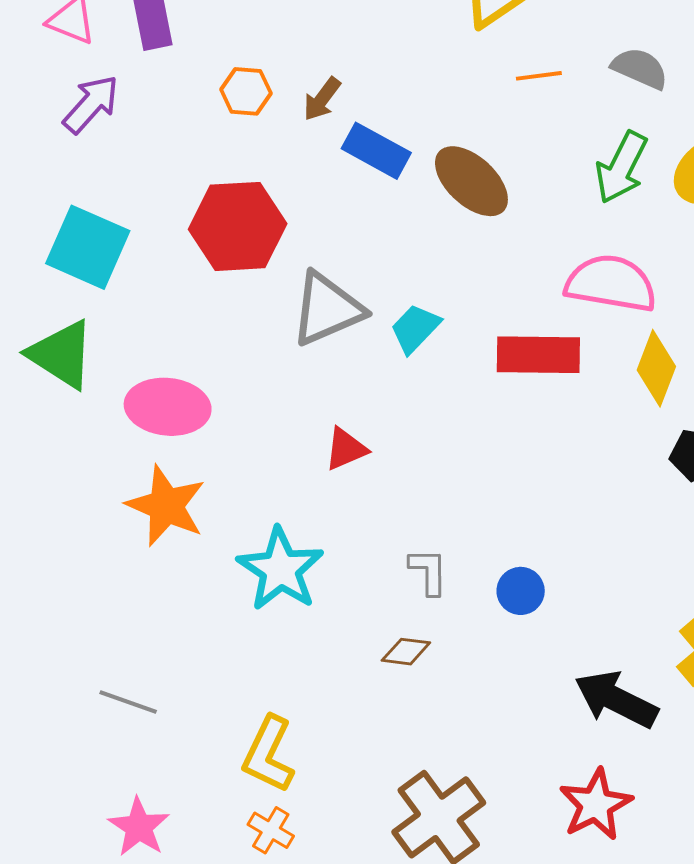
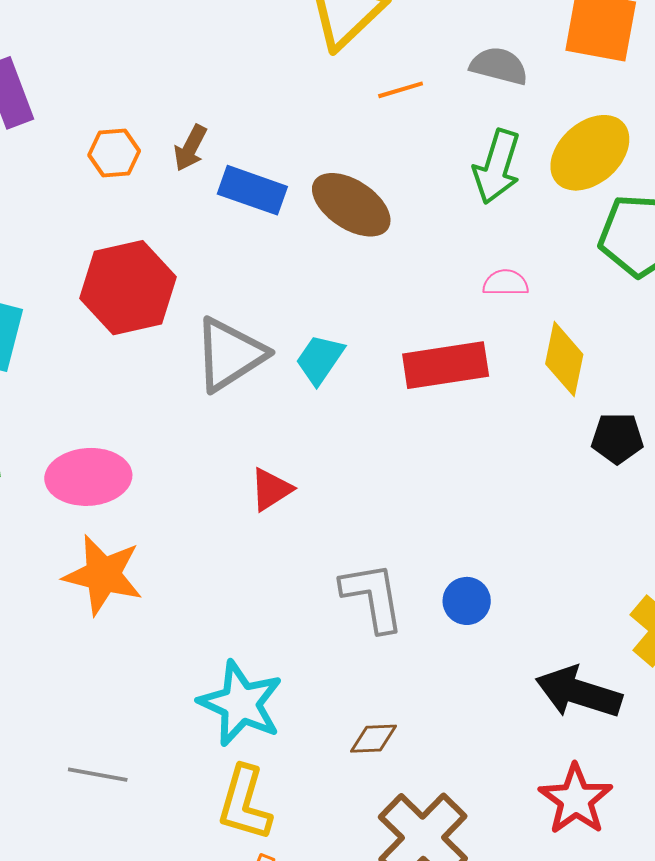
pink semicircle: (611, 283) -> (506, 283), size x0.5
cyan star: (280, 569) -> (241, 703), moved
gray L-shape: (428, 571) -> (373, 597), size x1.5
brown diamond: (406, 652) -> (374, 739), moved

